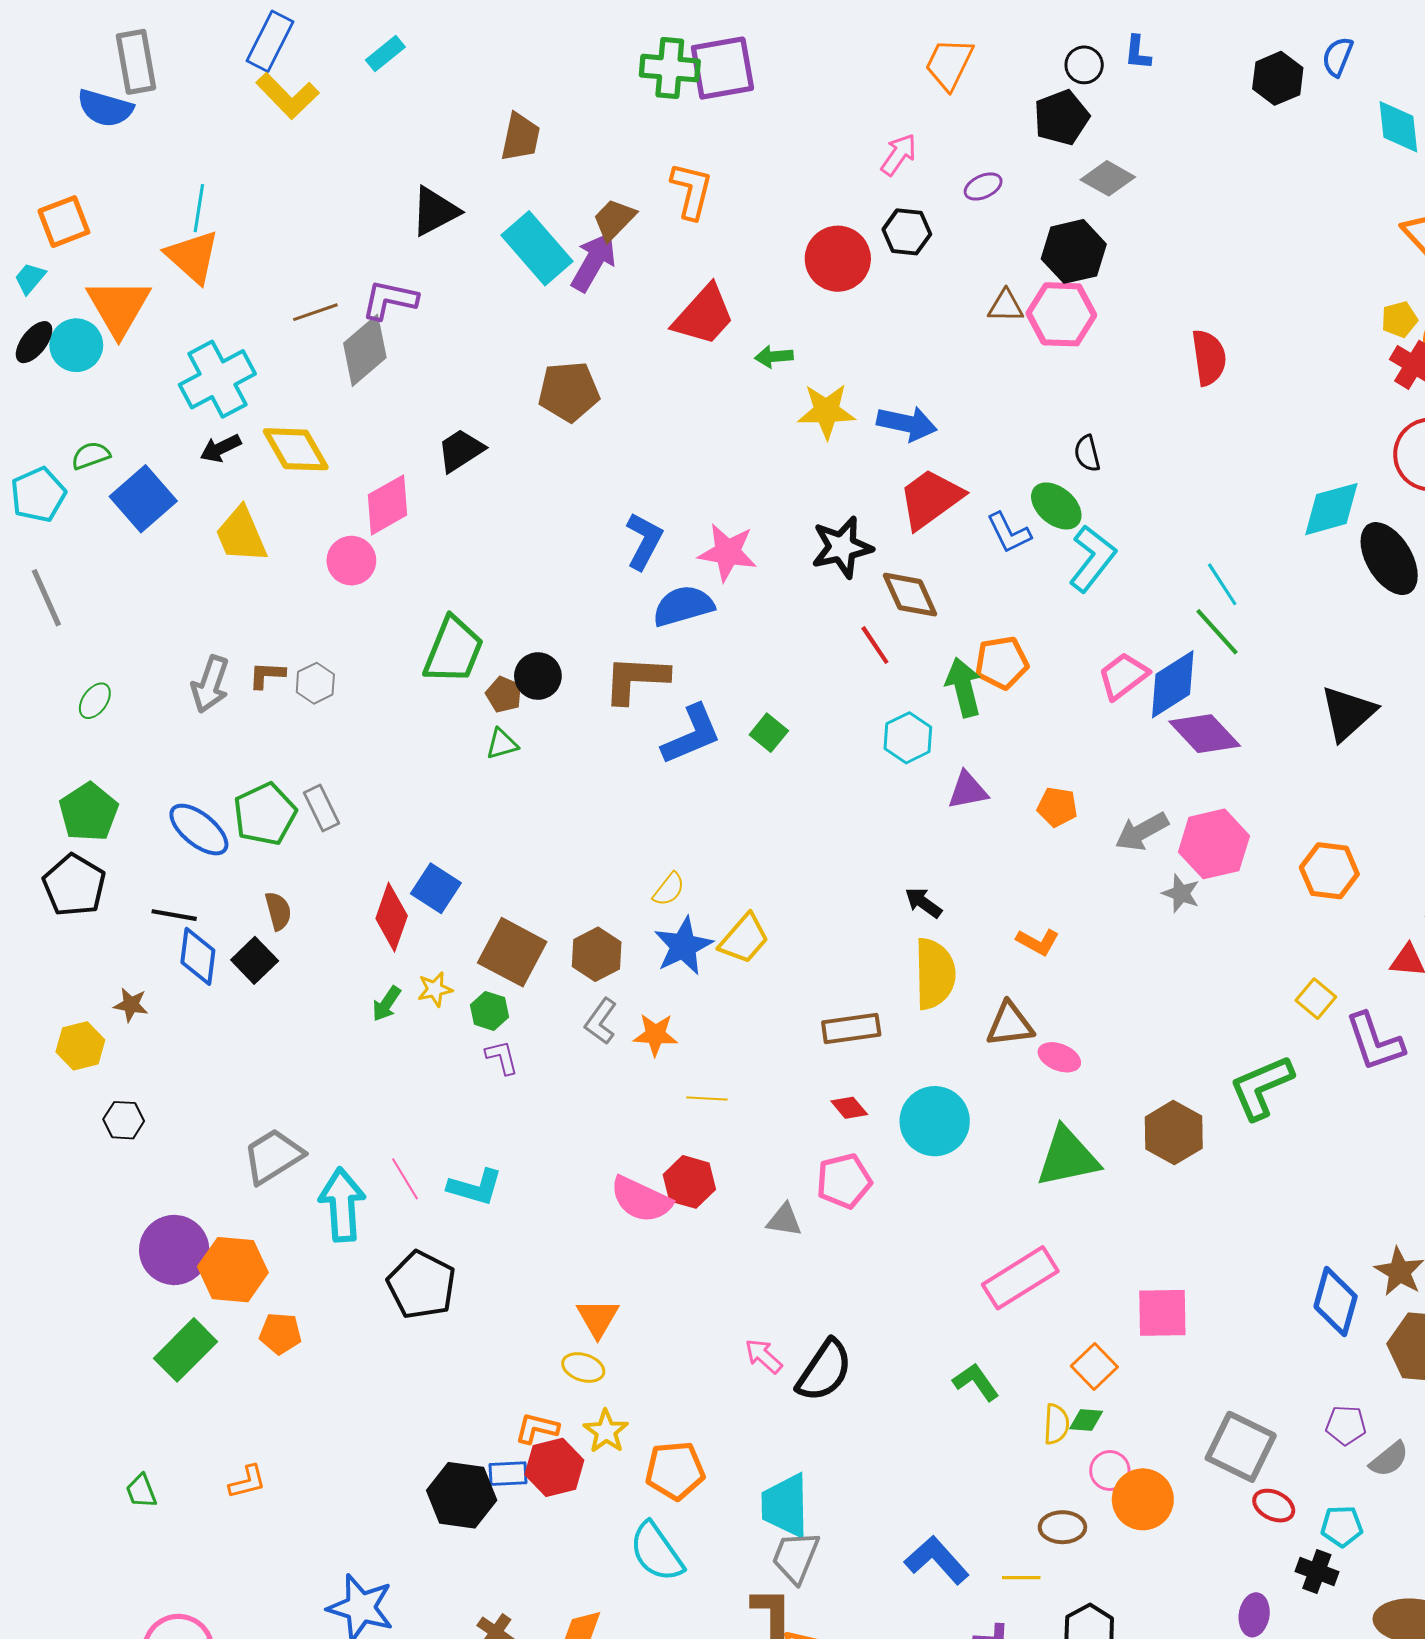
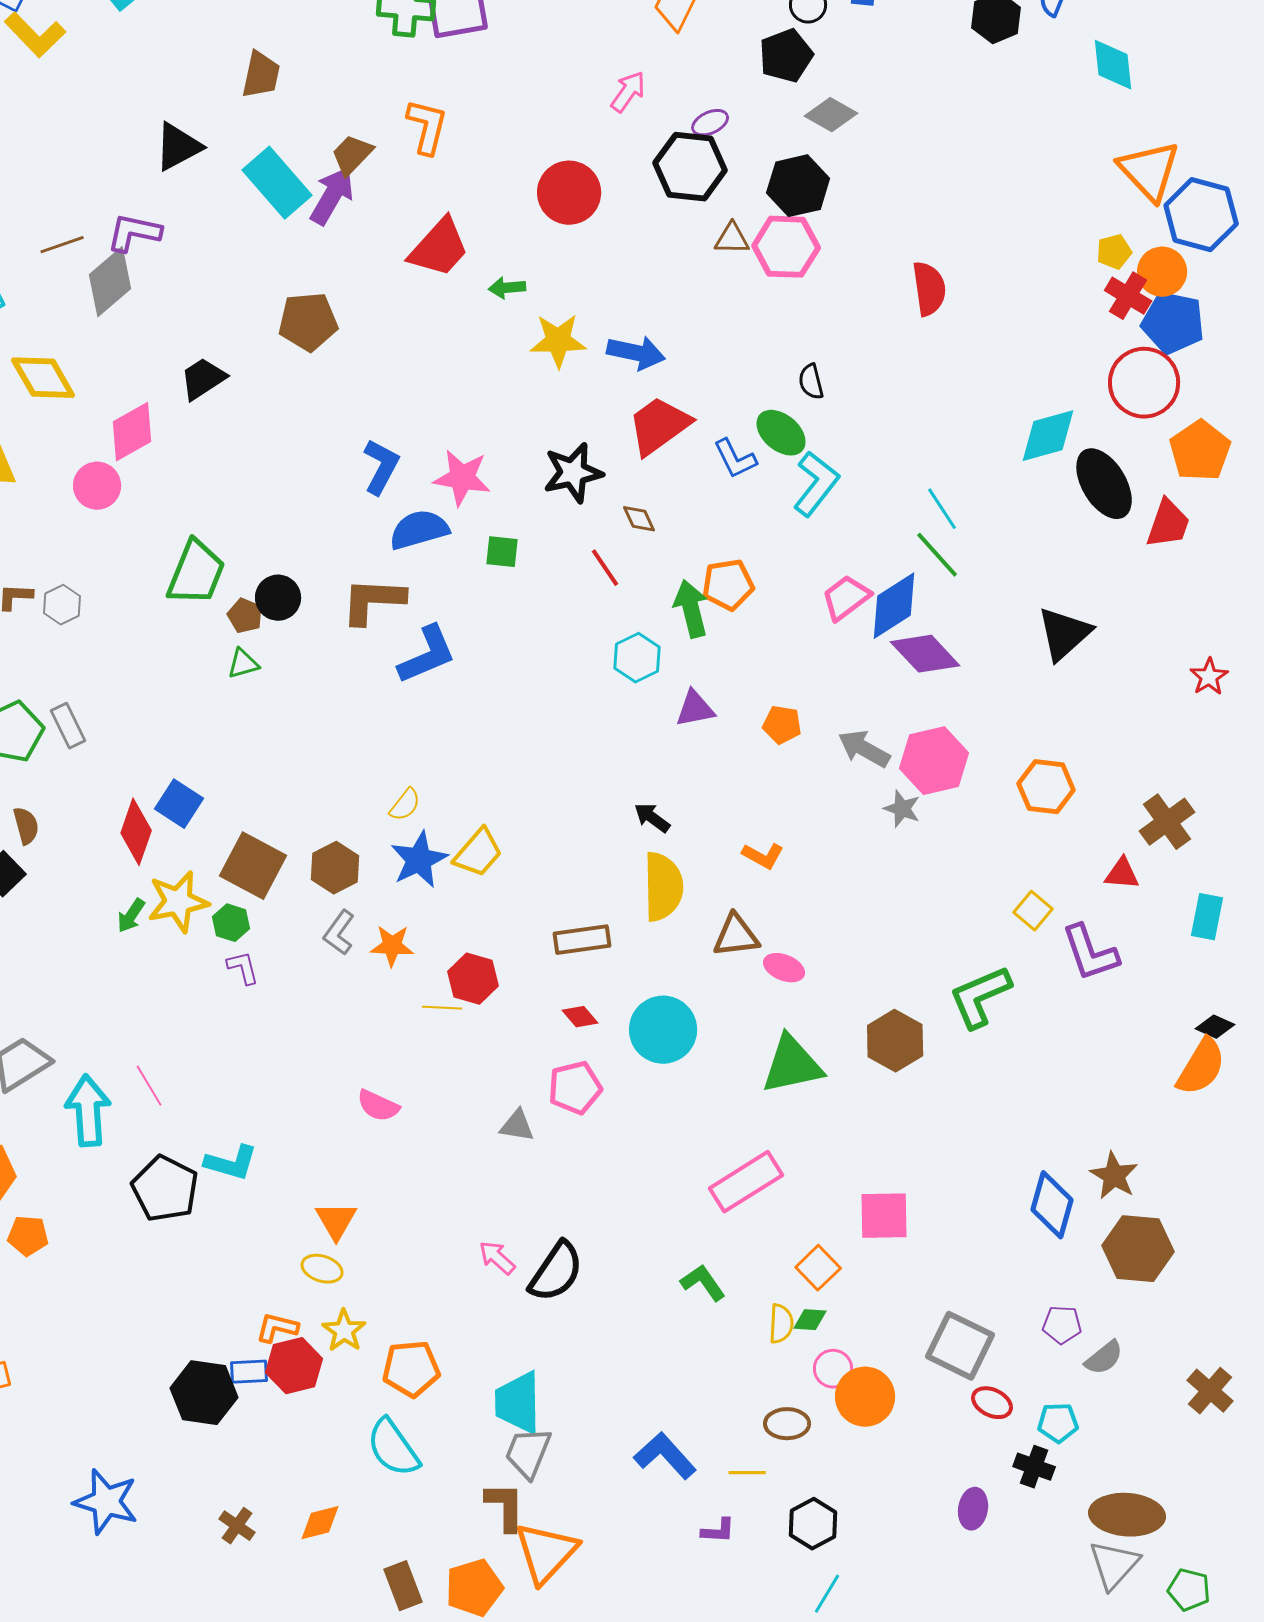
black hexagon: (907, 232) -> (690, 167), moved, size x1.5
brown diamond: (910, 595) -> (639, 519), size x0.6
green square: (769, 733) -> (502, 552), moved, turned -33
gray arrow: (1142, 832) -> (864, 749), turned 58
yellow star: (435, 989) -> (178, 902), size x1.8
red hexagon: (689, 1182) -> (473, 979), moved
cyan L-shape: (475, 1187) -> (231, 1163), moved
pink semicircle: (641, 1199) -> (378, 1106), size x0.7

